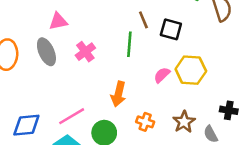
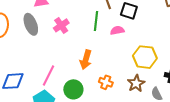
yellow hexagon: (191, 70) -> (145, 57), moved
pink semicircle: (162, 75) -> (117, 30), moved, turned 32
pink line: (72, 116) -> (48, 76), turned -35

